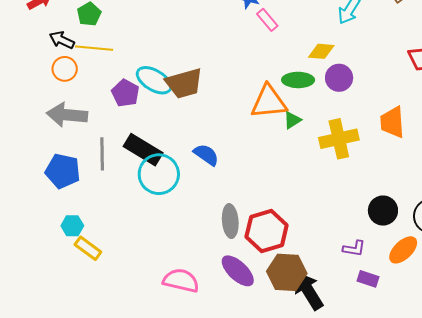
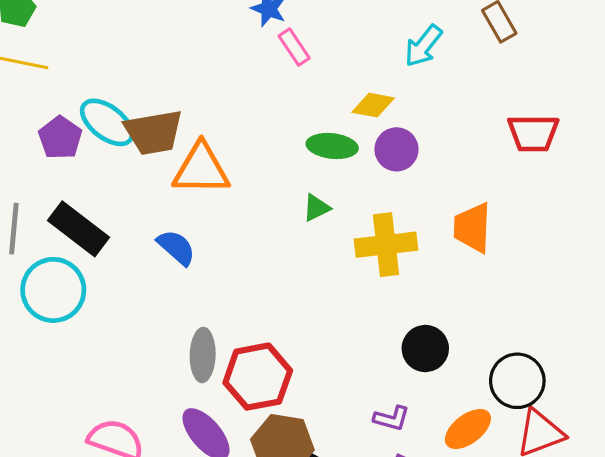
orange triangle: (269, 102) -> (201, 169), moved
cyan circle: (159, 174) -> (53, 290), moved
black circle: (383, 211) -> (425, 349), moved

